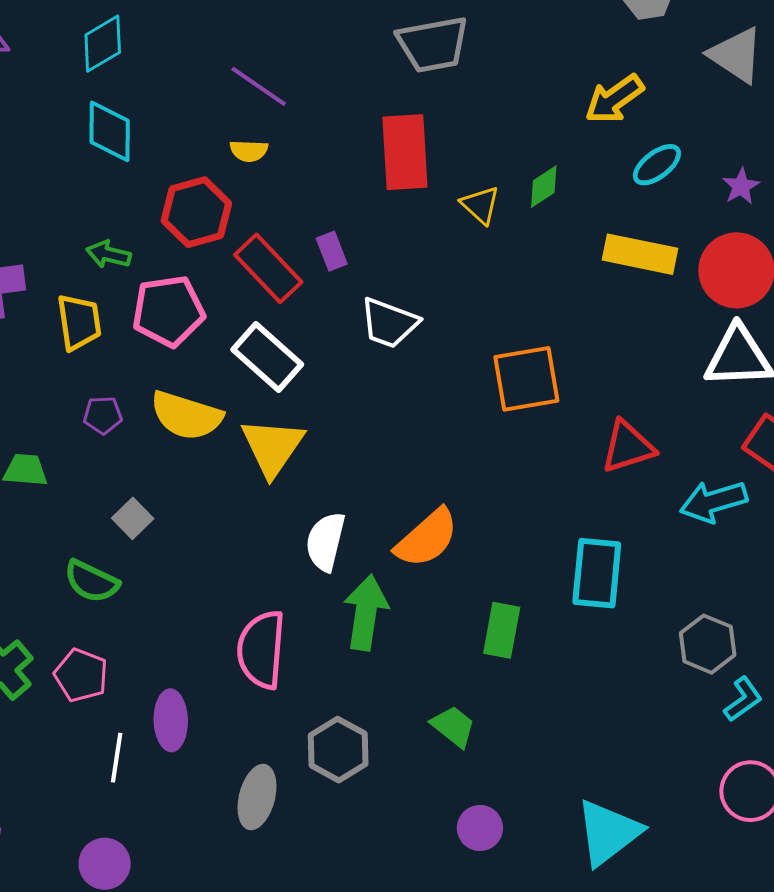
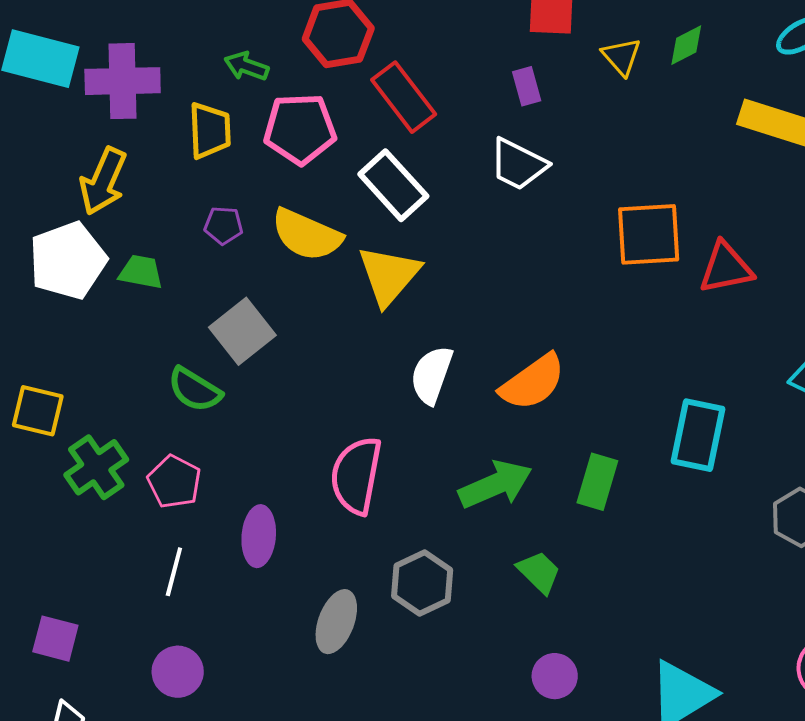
purple rectangle: (332, 251) -> (527, 86), moved
red triangle: (628, 447) -> (726, 268), moved
gray square: (133, 518) -> (242, 331), size x1.6
green arrow: (366, 613) -> (495, 484), moved, turned 52
white line: (117, 758) -> (174, 572), moved

